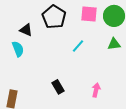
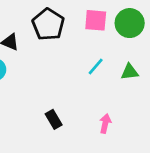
green triangle: (114, 44) -> (130, 72), moved
cyan line: (78, 46) -> (96, 66), moved

